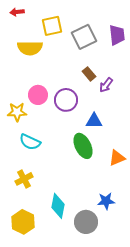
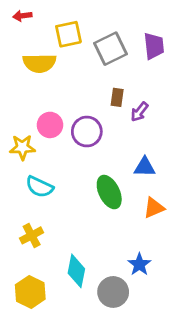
brown rectangle: (89, 74) -> (117, 97), turned 48
blue triangle: (94, 121) -> (145, 167), moved
blue star: (106, 201) -> (139, 264), turned -30

